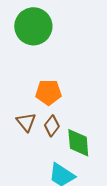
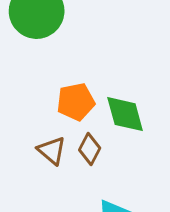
green diamond: (78, 143) -> (125, 114), moved

